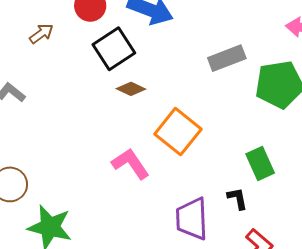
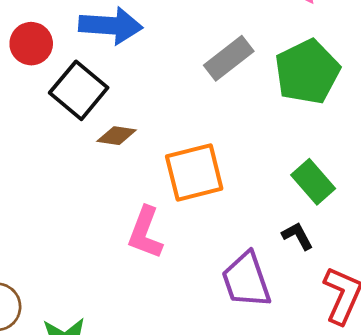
orange square: (178, 132) -> (194, 172), turned -36
pink L-shape: (130, 164) -> (145, 233), turned -108

